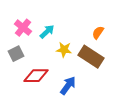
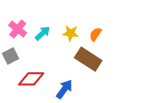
yellow star: (64, 50) -> (71, 33), moved

